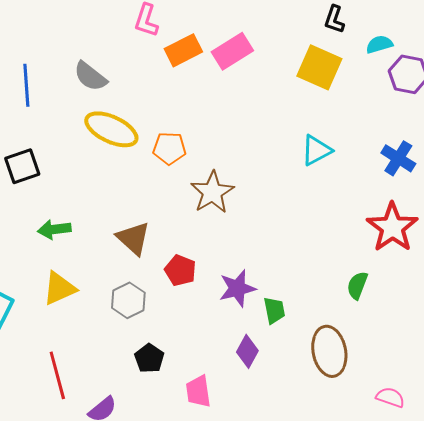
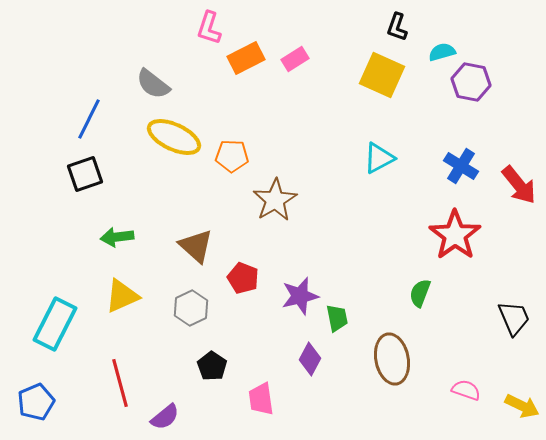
pink rectangle: (232, 51) -> (295, 59), size x0.7
blue line: (26, 85) -> (89, 119), moved, turned 30
pink semicircle: (390, 397) -> (466, 390), moved

